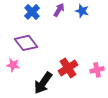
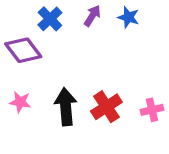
purple diamond: (26, 43) -> (23, 50), moved
black arrow: (43, 83) -> (66, 107), moved, turned 140

